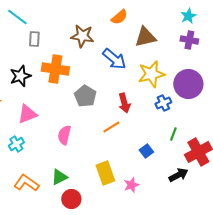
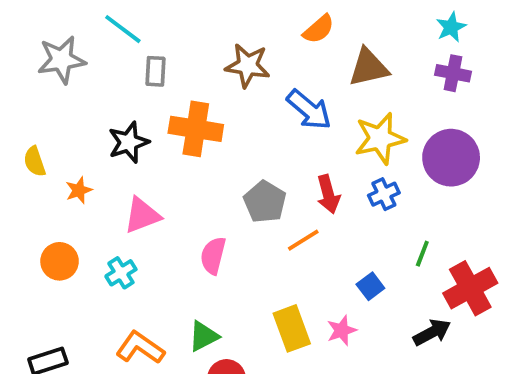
gray pentagon: (85, 96) -> (265, 202), moved
blue cross: (163, 103) -> (384, 194), moved
pink star: (131, 185) -> (342, 330), moved

